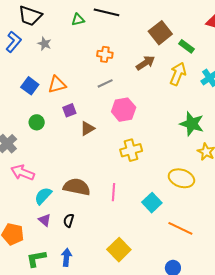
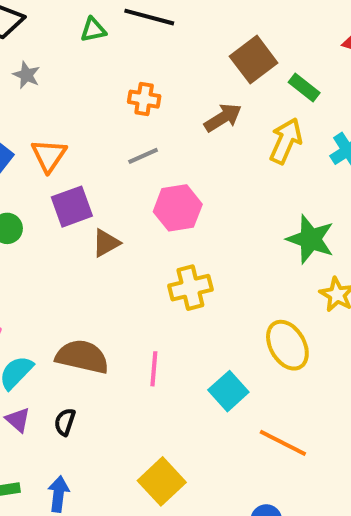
orange triangle: (57, 85) -> (49, 155), turned -42
purple square: (69, 110) -> (72, 207), size x1.5
yellow ellipse: (181, 178) -> (287, 345), turned 40

